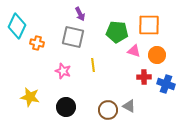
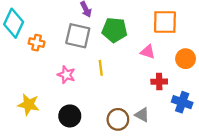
green pentagon: (117, 32) -> (114, 30), moved
orange circle: (157, 55) -> (186, 59), moved
blue cross: (166, 84) -> (182, 102), moved

